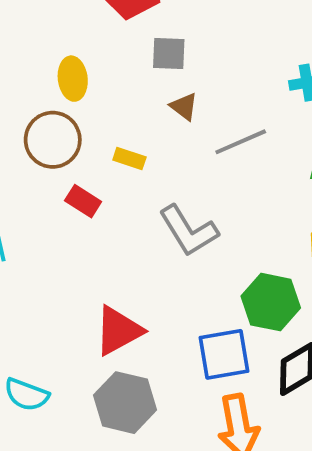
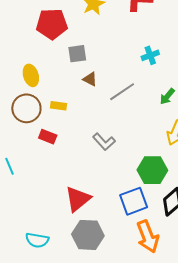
yellow rectangle: (129, 158) -> (58, 106), moved
gray L-shape: (188, 231) -> (104, 142), size x0.7

